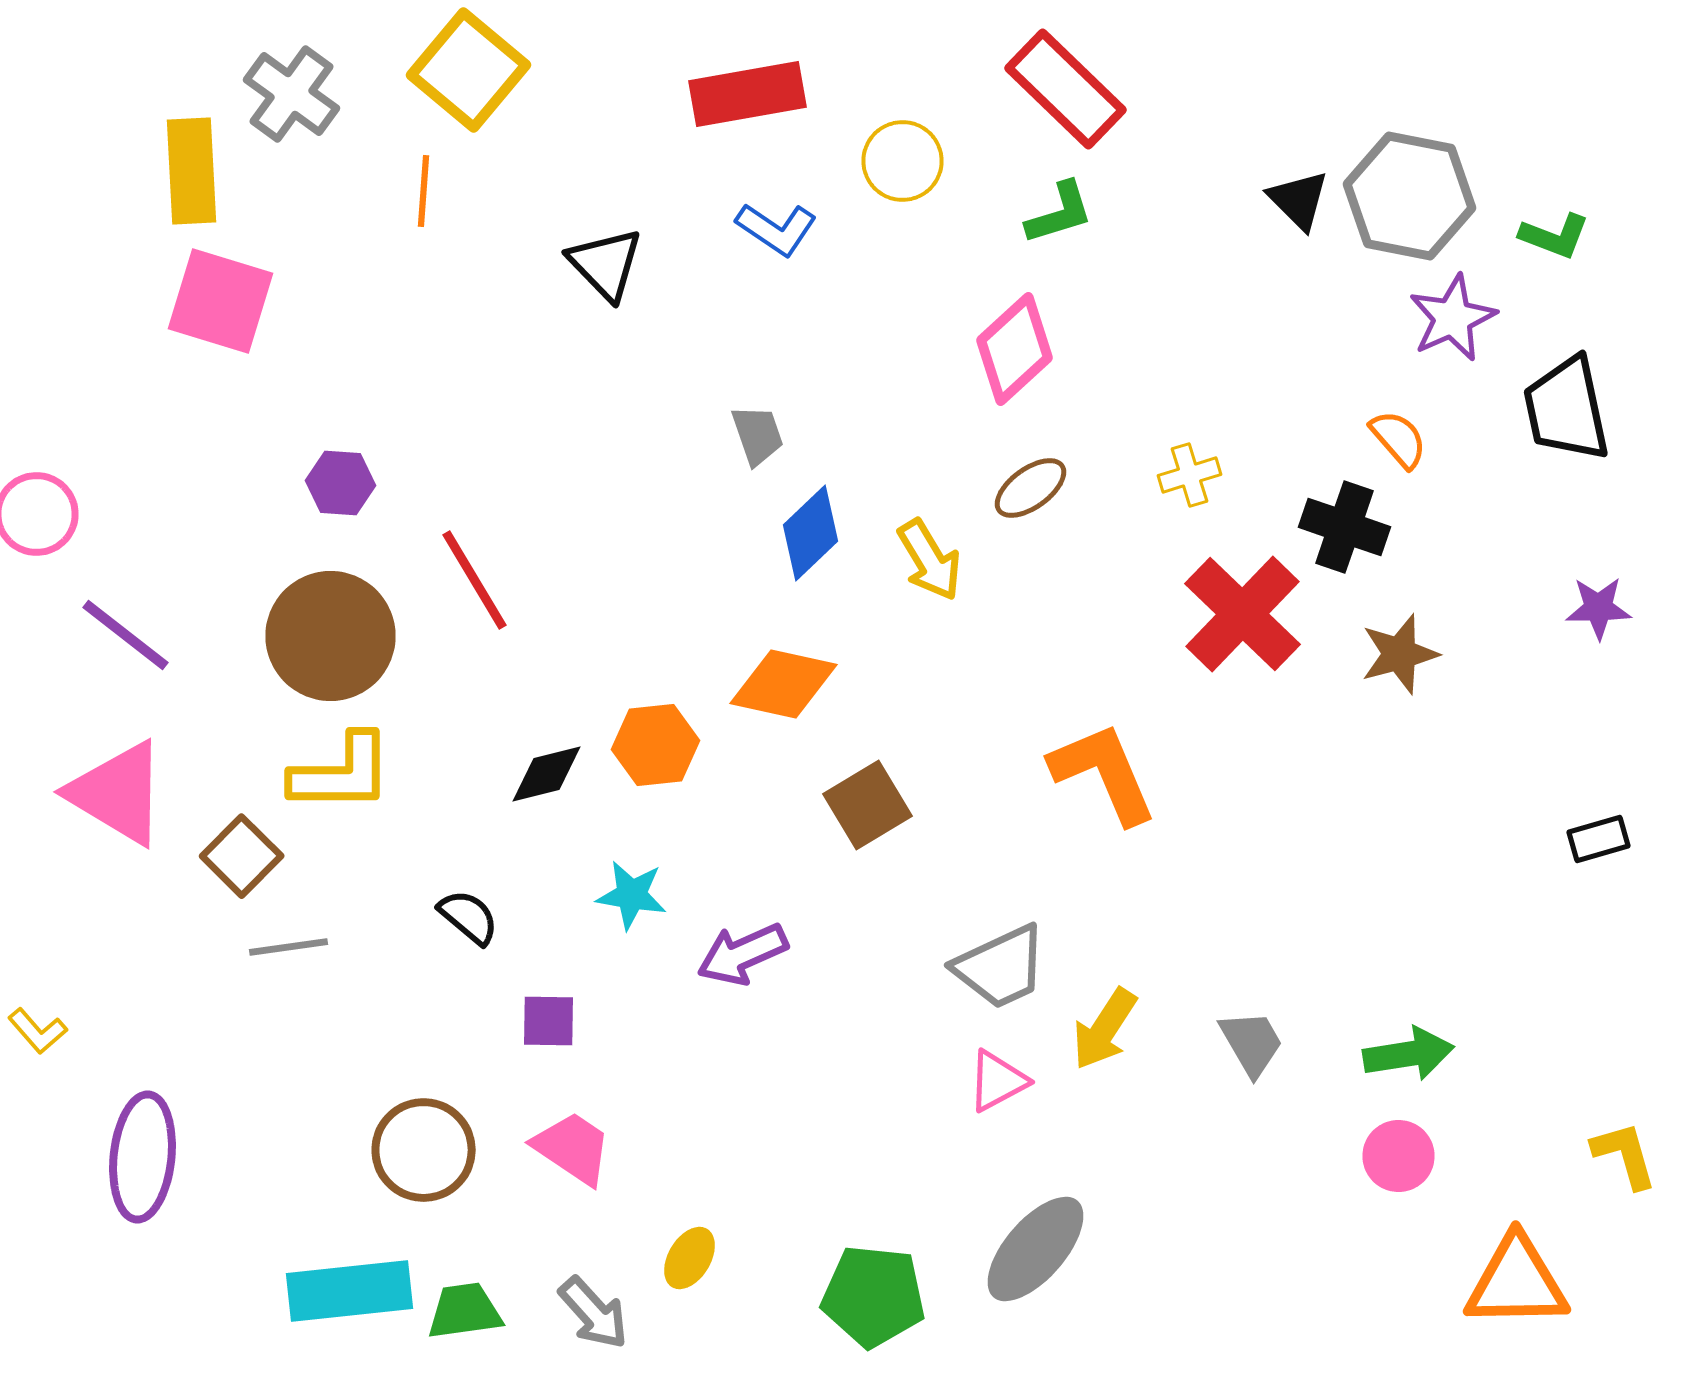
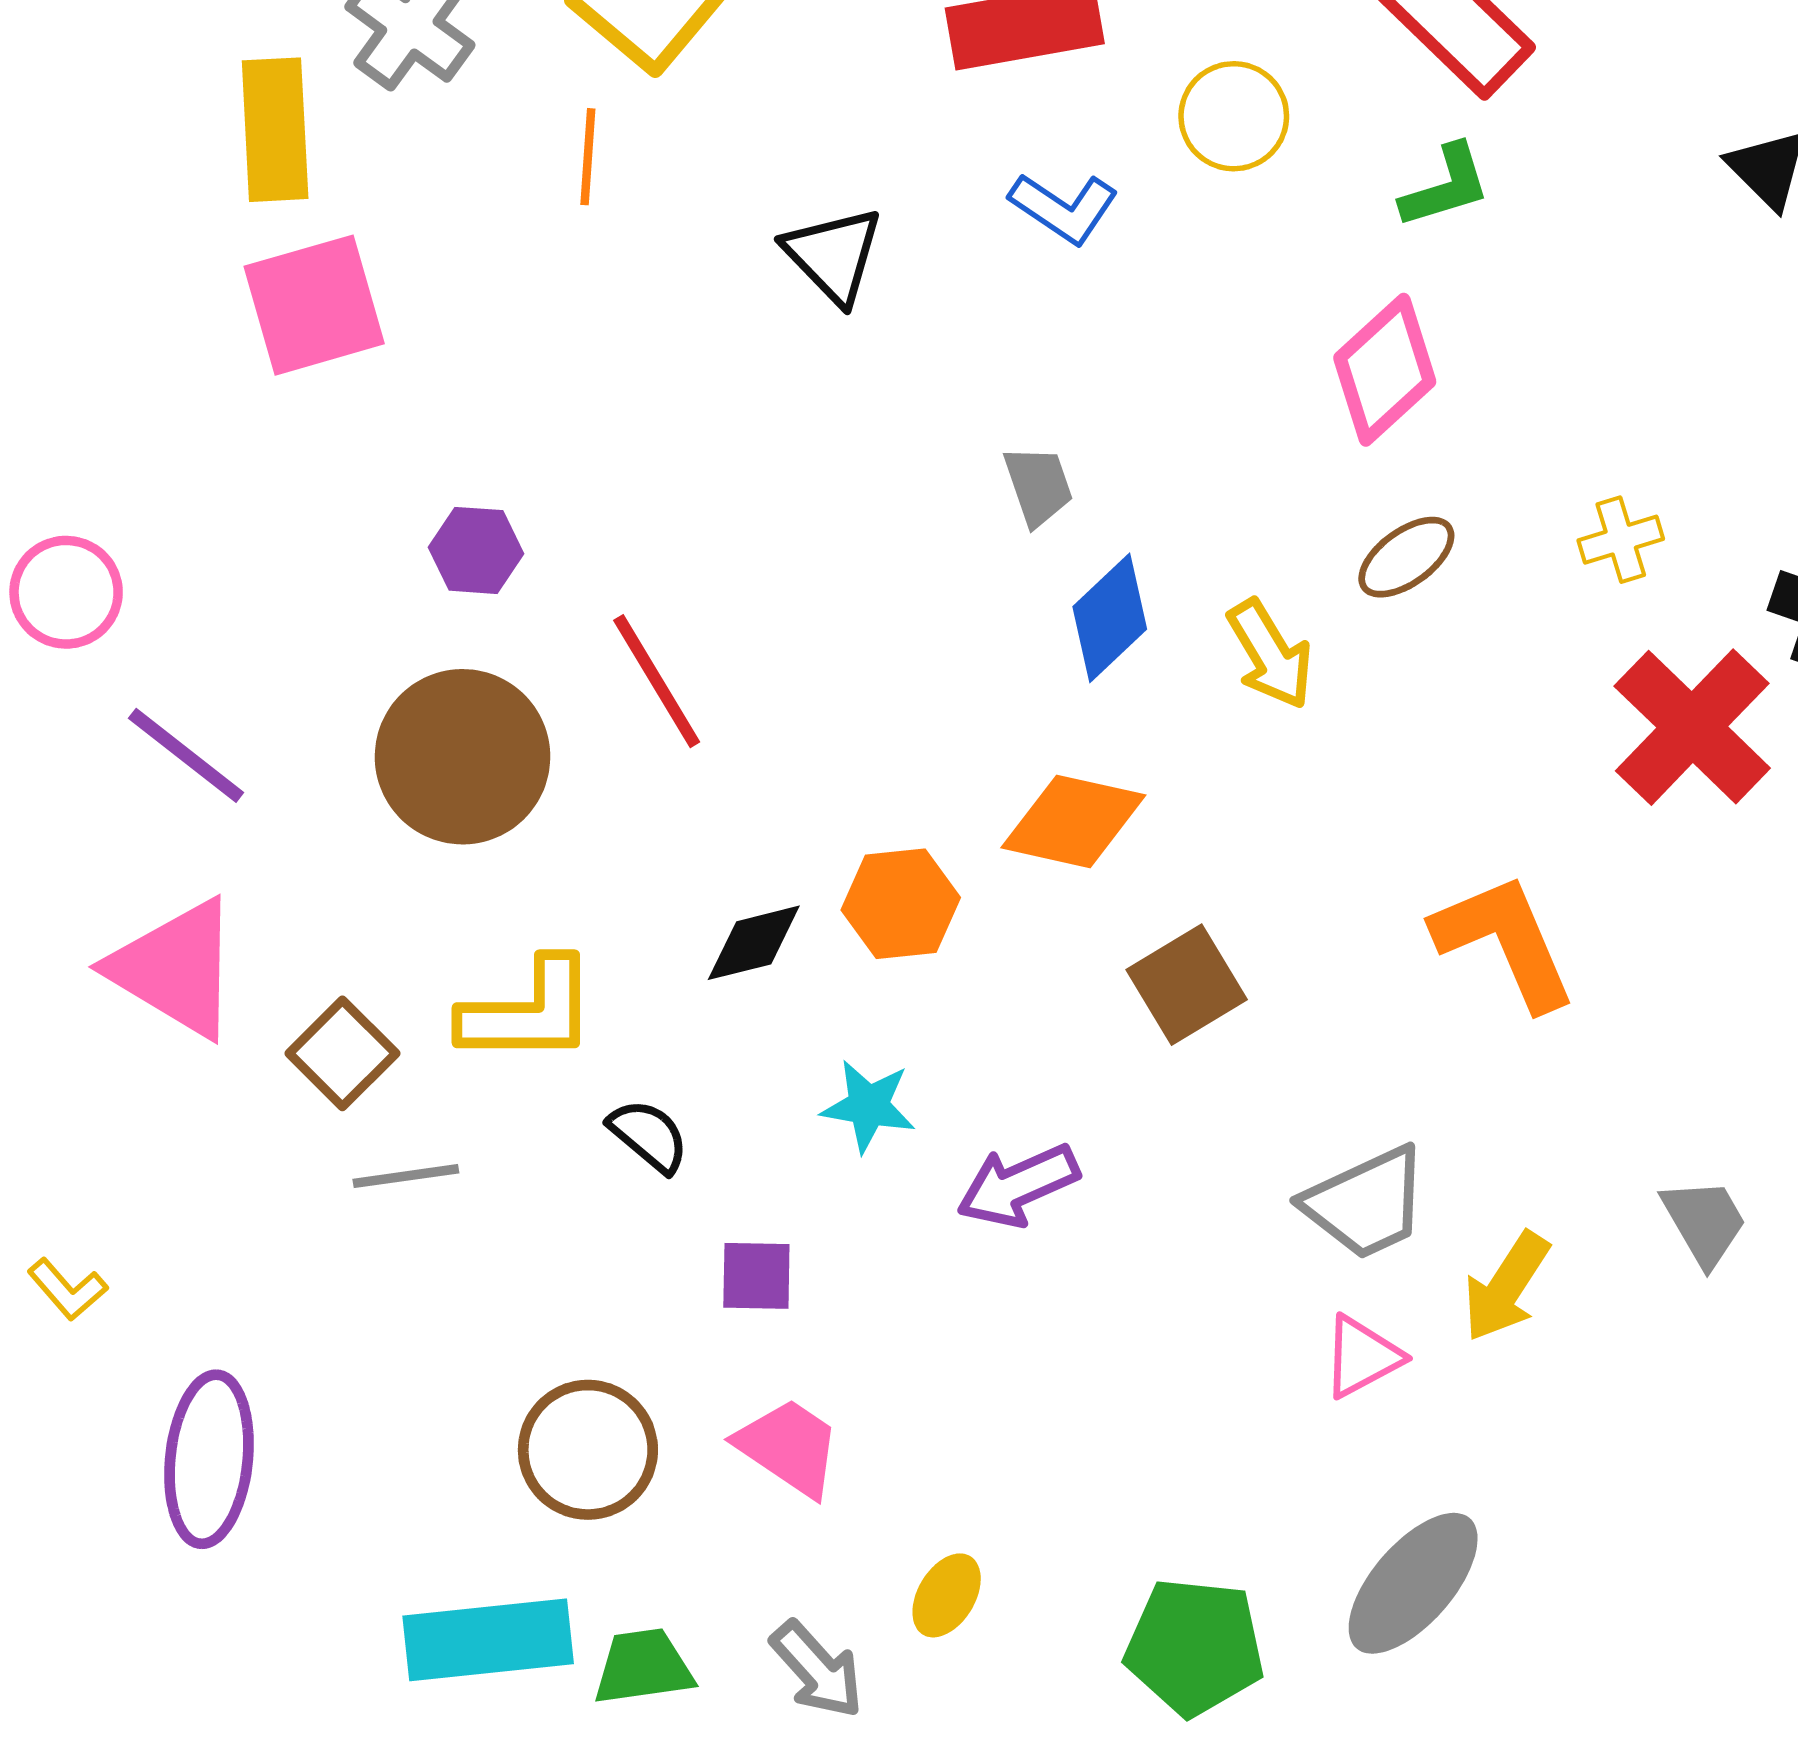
pink square: (220, 301) -> (314, 305), turned -33
yellow L-shape: (342, 773) -> (529, 1012), moved
gray trapezoid: (1252, 1043) -> (1704, 1222), moved

